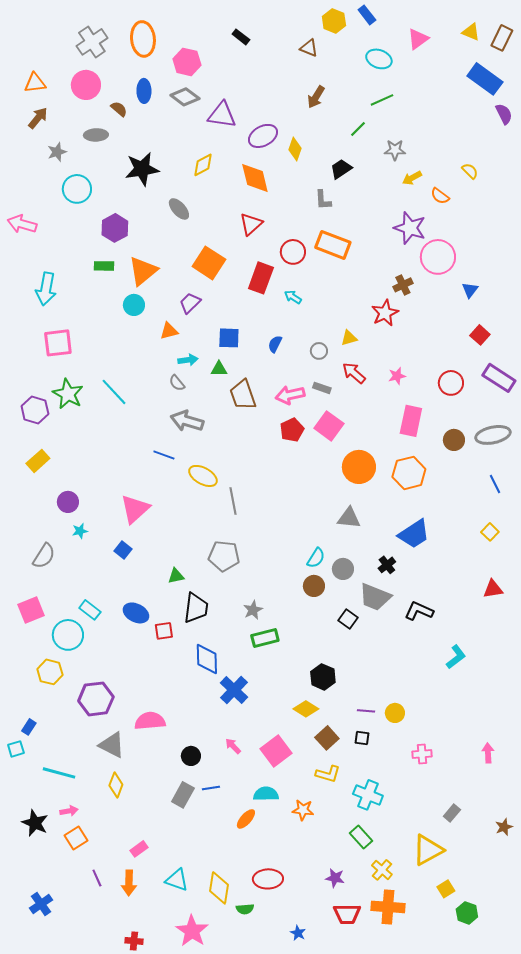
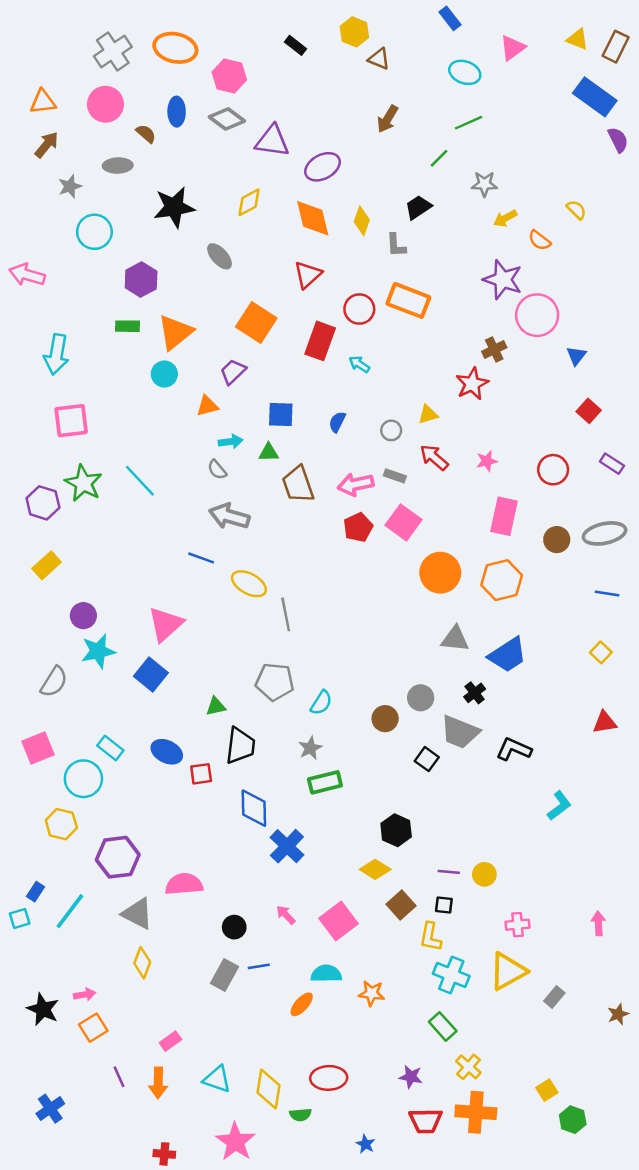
yellow hexagon: (334, 21) -> (354, 32), moved
orange ellipse: (143, 39) -> (175, 48), turned -72
yellow diamond: (295, 149) -> (362, 221), moved
purple rectangle: (499, 378) -> (612, 464), size x0.6
blue line: (495, 484) -> (607, 594), turned -54
gray triangle: (349, 518) -> (455, 639), moved
cyan star: (80, 531) -> (98, 651), size x1.8
blue square: (123, 550) -> (151, 674), size x1.5
cyan semicircle: (316, 558) -> (321, 703), moved
cyan line: (59, 773) -> (70, 911), moved, turned -68
yellow L-shape: (328, 774) -> (430, 937), moved, turned 85
yellow triangle: (428, 850) -> (508, 971), moved

